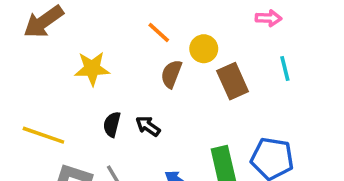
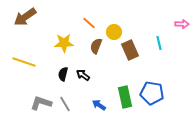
pink arrow: (269, 18) -> (182, 24), moved
yellow star: (92, 69) -> (64, 43), moved
yellow line: (43, 135) -> (24, 62), moved

